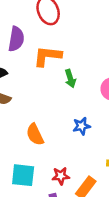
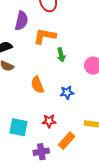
orange semicircle: (35, 135) -> (37, 85), moved
red star: (61, 176) -> (49, 121), moved

